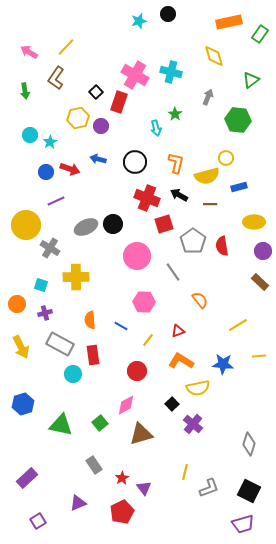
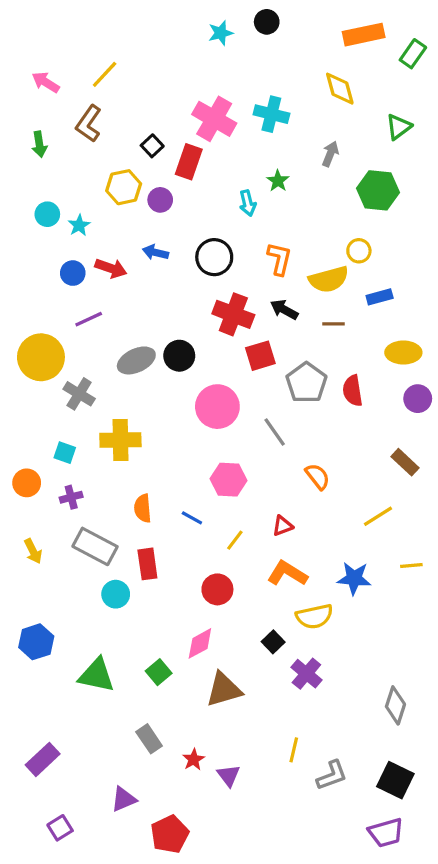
brown rectangle: (260, 282) -> (405, 462), moved
yellow arrow: (21, 347) -> (33, 551), size x0.7
red pentagon: (122, 512) -> (170, 834), moved

